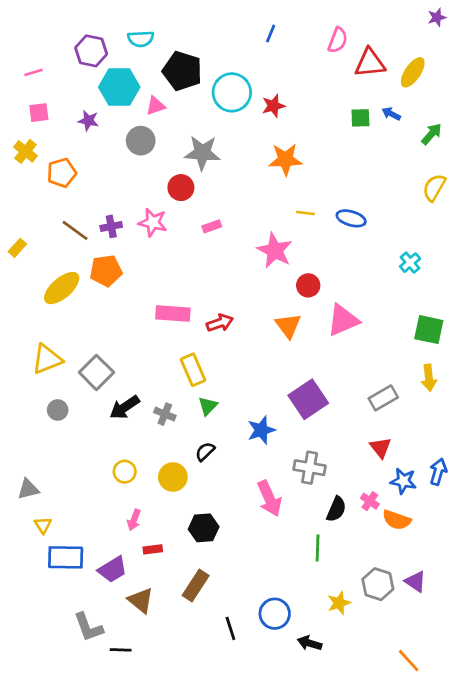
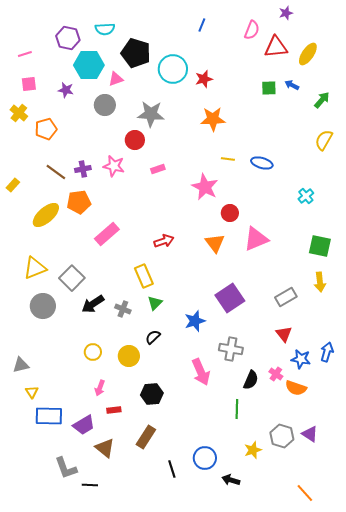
purple star: (437, 17) -> (286, 13), moved
pink rectangle: (173, 314) -> (107, 234), moved, turned -45
gray circle: (58, 410) -> (43, 306), size x1.6

